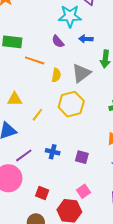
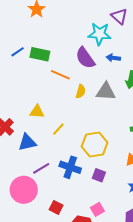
purple semicircle: (58, 41) -> (85, 58), size x1.6
gray triangle: (81, 73) -> (106, 92), turned 35
yellow hexagon: (71, 104) -> (95, 144), moved
blue cross: (53, 152) -> (70, 167), size x1.5

